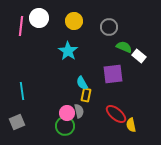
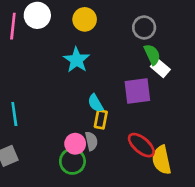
gray circle: (109, 27) -> (144, 27), moved
green semicircle: (124, 47) -> (152, 55), turned 42
white rectangle: (139, 56) -> (160, 68), moved
yellow semicircle: (131, 125) -> (162, 160), size x1.5

